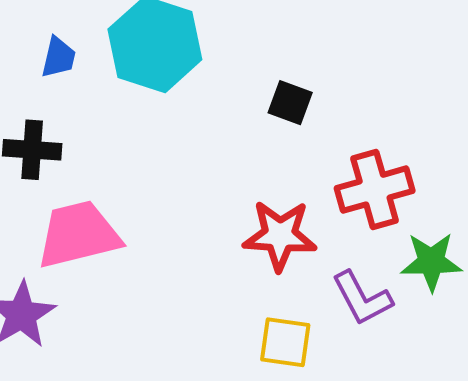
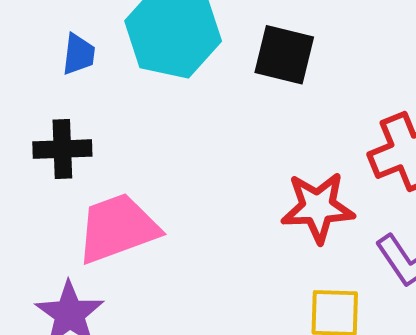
black square: (290, 103) -> (284, 55), moved, size x1.4

